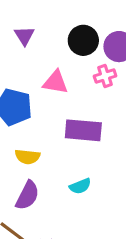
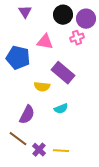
purple rectangle: (83, 130) -> (63, 73), turned 35
yellow semicircle: (27, 157) -> (42, 87), moved

